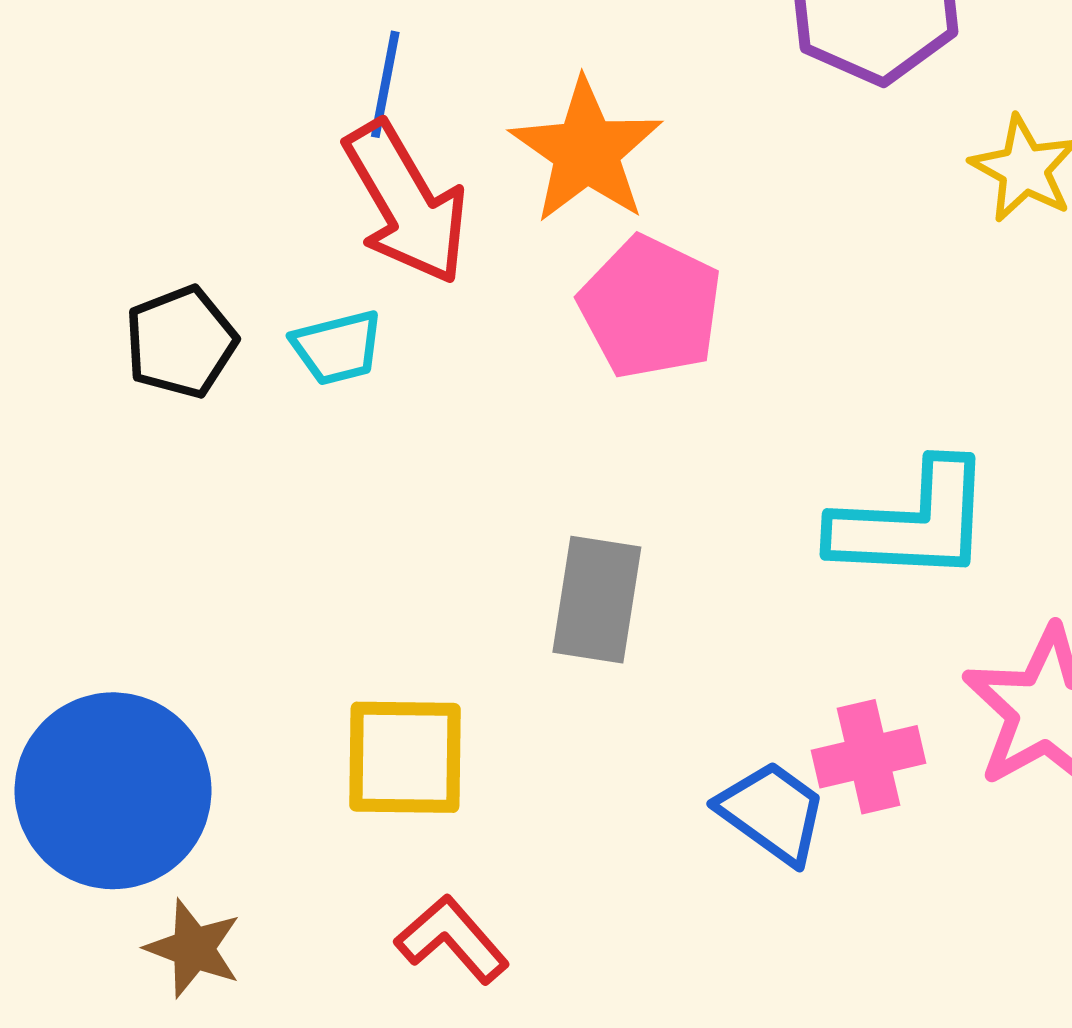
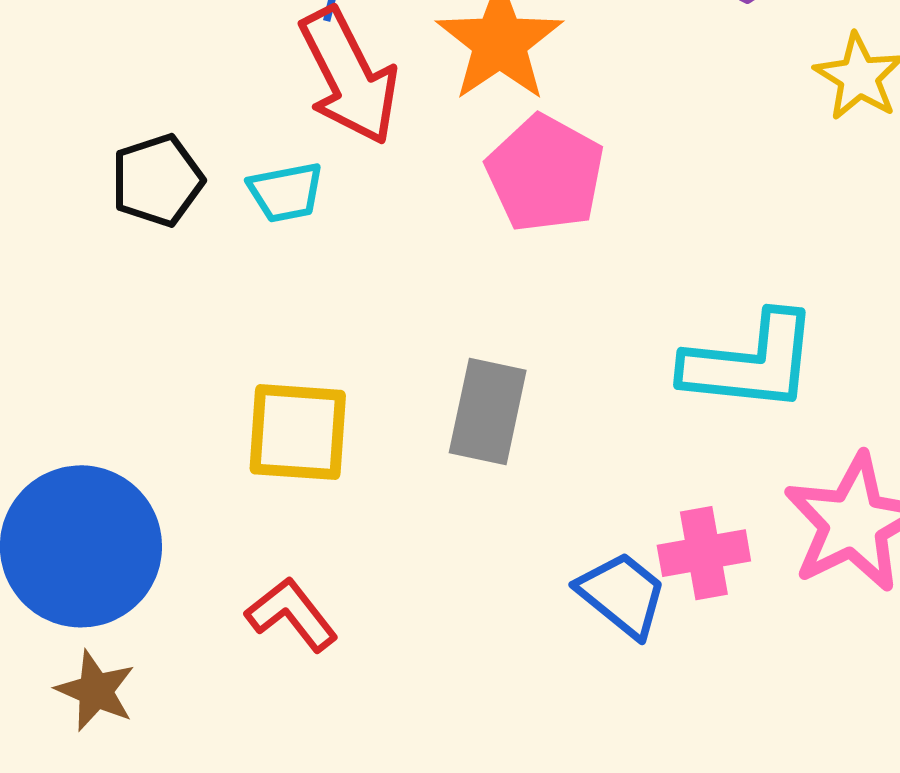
yellow square: (405, 757) -> (298, 432), moved
red L-shape: (452, 939) -> (292, 614), moved
brown star: (193, 948) -> (96, 691), moved

